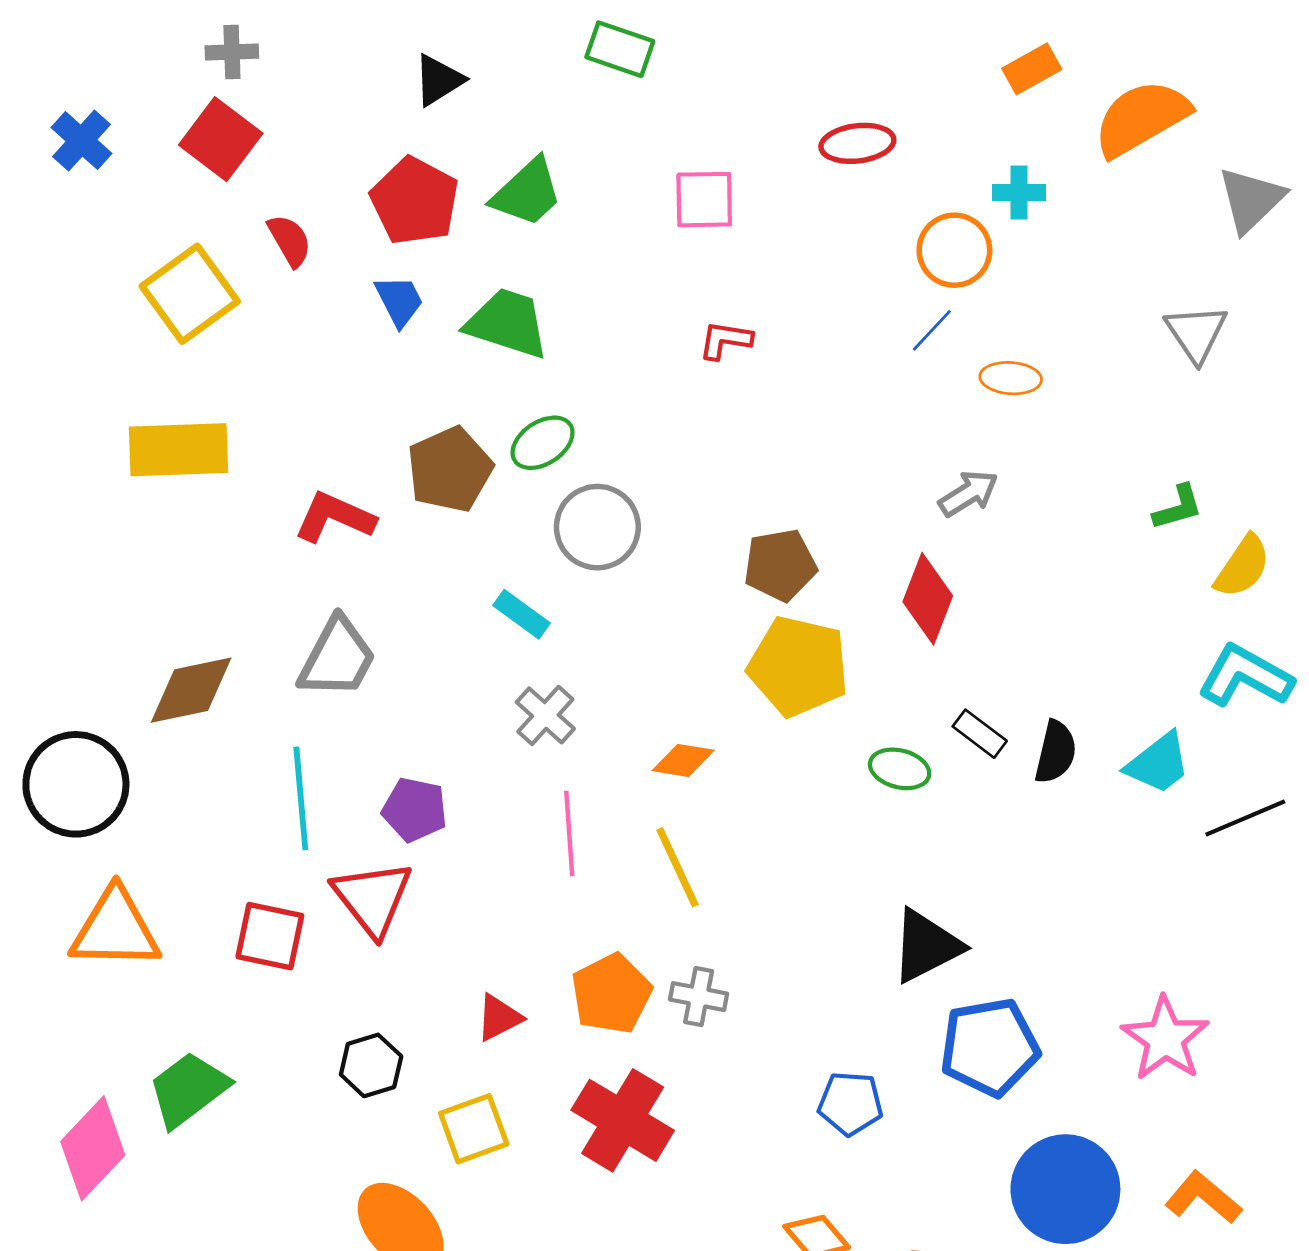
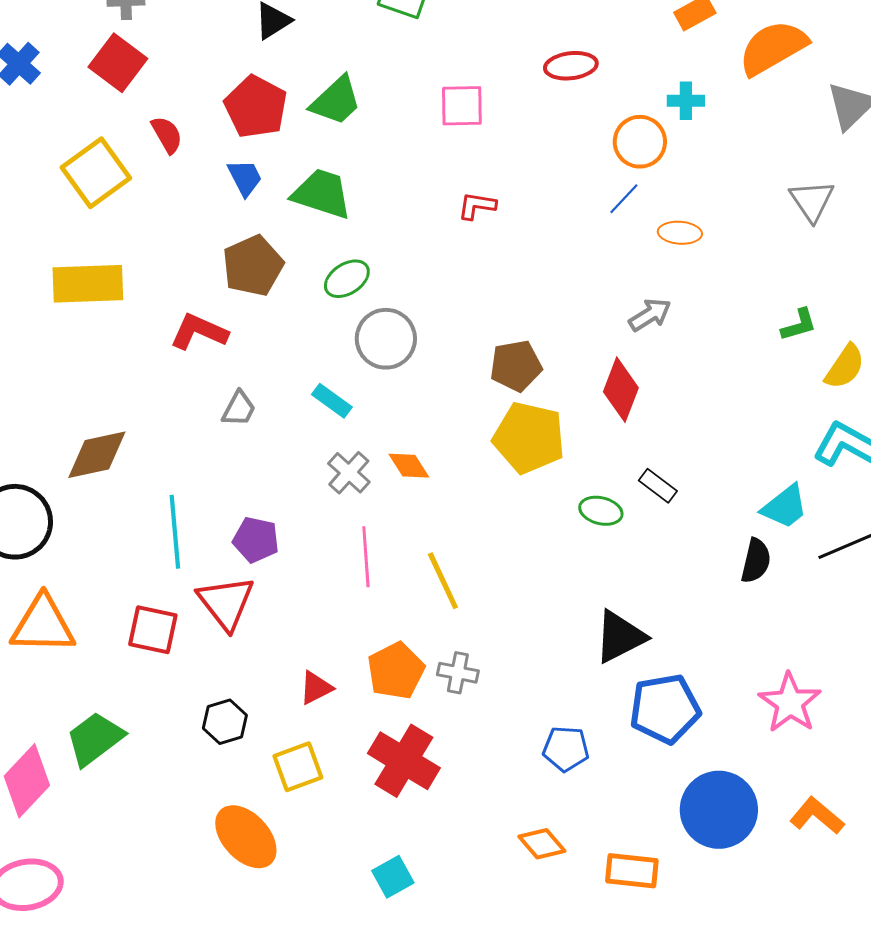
brown pentagon: (450, 469) -> (253, 266), moved
gray trapezoid: (337, 658) -> (239, 409), moved, size x0.6
black semicircle: (1056, 752) -> (756, 561), moved
orange diamond: (683, 760) -> (409, 466), moved, turned 48

